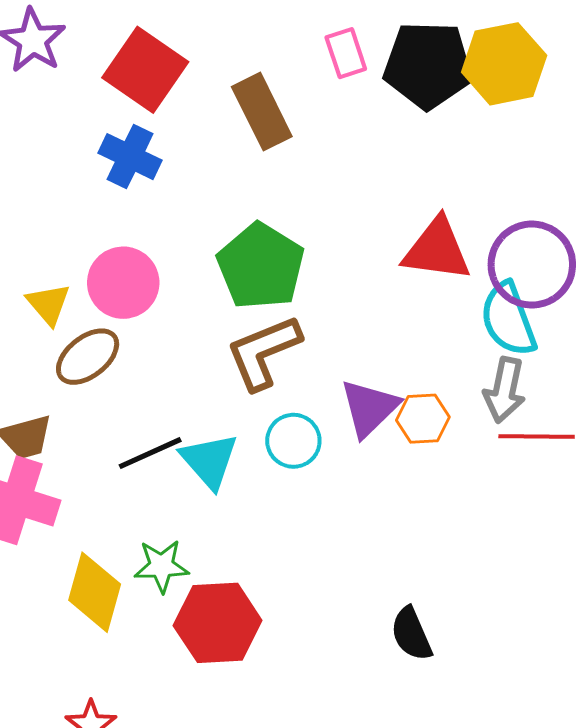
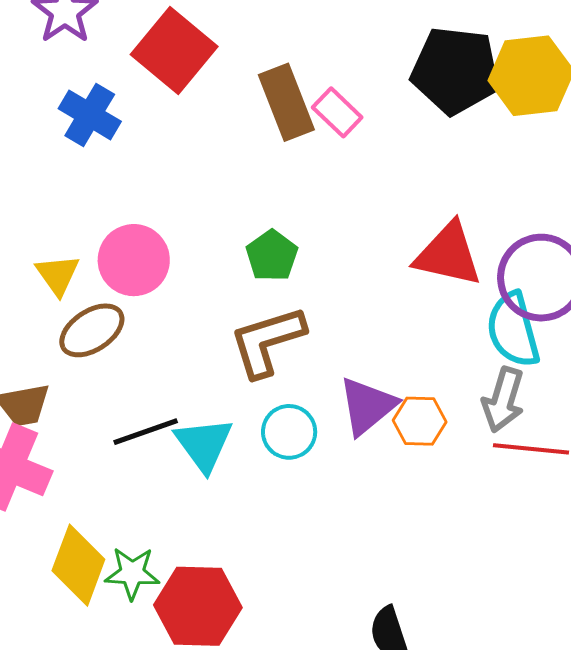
pink rectangle: (346, 53) -> (337, 112), moved, turned -33
blue cross: (130, 157) -> (90, 115), moved
green pentagon: (261, 266) -> (272, 256), size x0.6
green star: (161, 566) -> (132, 573), moved

